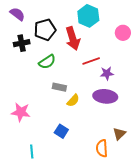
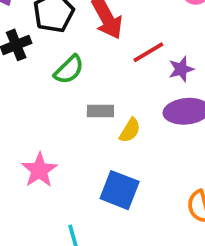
pink star: (21, 112) -> (39, 170), turned -30
blue square: (61, 131) -> (120, 190), size x1.5

